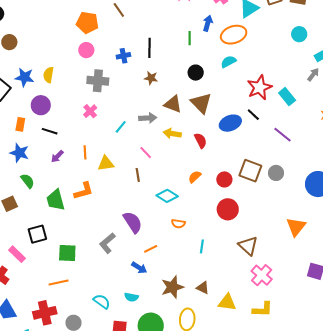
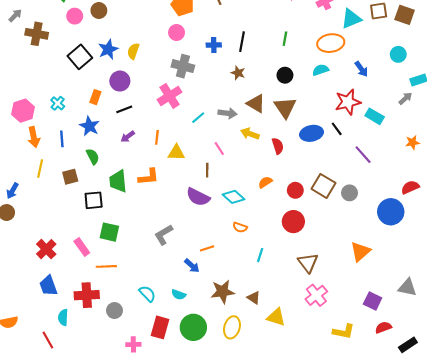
blue arrow: (208, 23) -> (361, 69), moved, turned 119
blue star: (25, 77) -> (108, 49), turned 30
cyan rectangle: (287, 97) -> (375, 116), turned -30
pink cross: (90, 111) -> (170, 96), size x1.6
black line: (50, 131) -> (124, 109), turned -49
purple semicircle: (133, 222) -> (198, 197), moved, turned 140
black square: (37, 234) -> (94, 200), moved
green square: (67, 253) -> (109, 232), moved
pink rectangle: (17, 254) -> (82, 247), moved
yellow L-shape: (263, 309) -> (344, 332), moved

